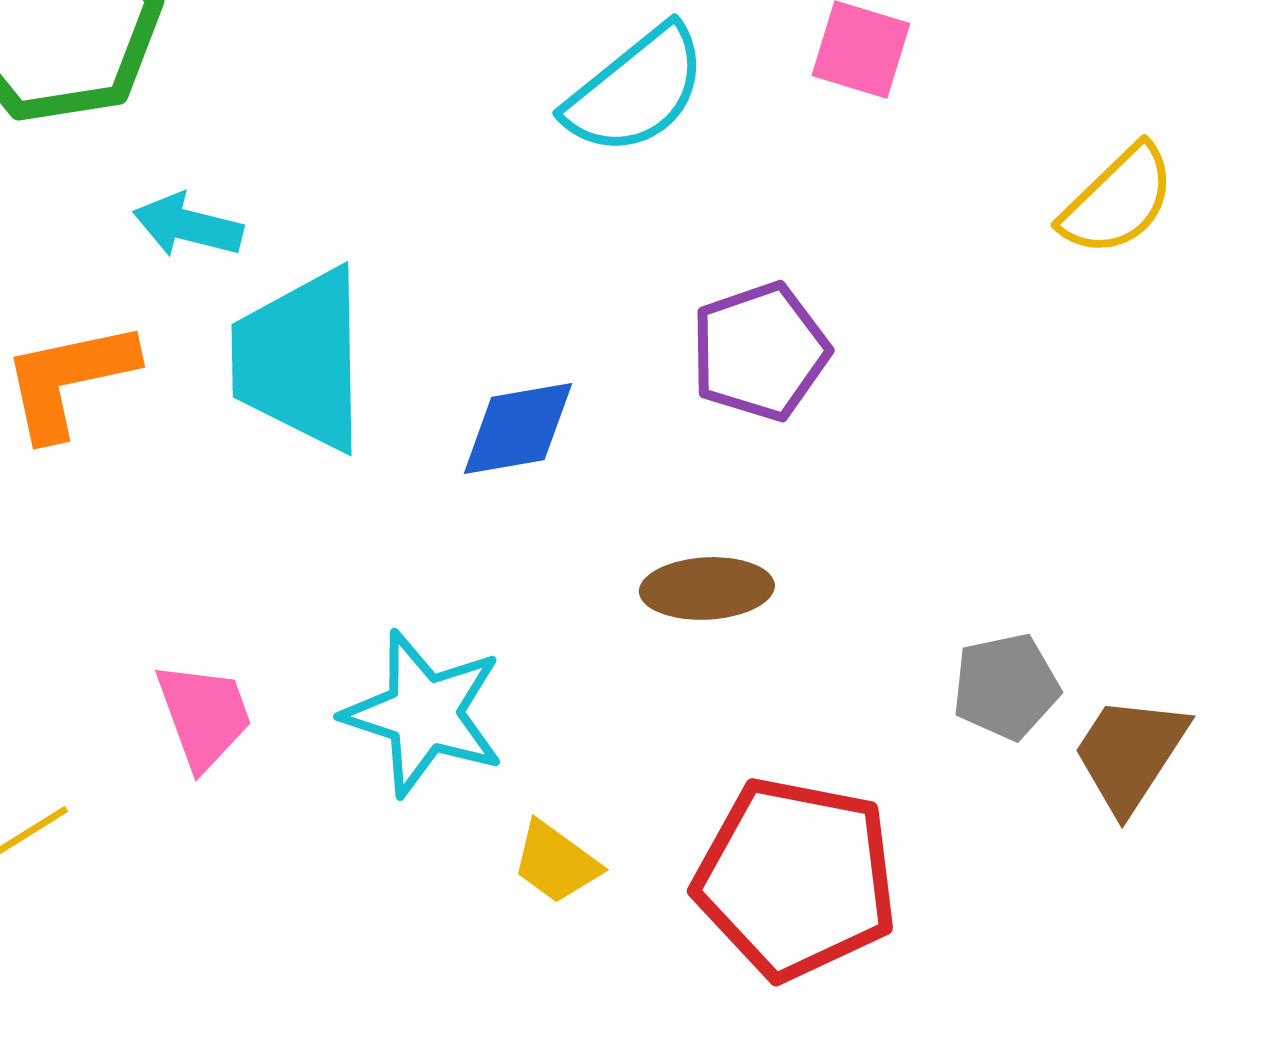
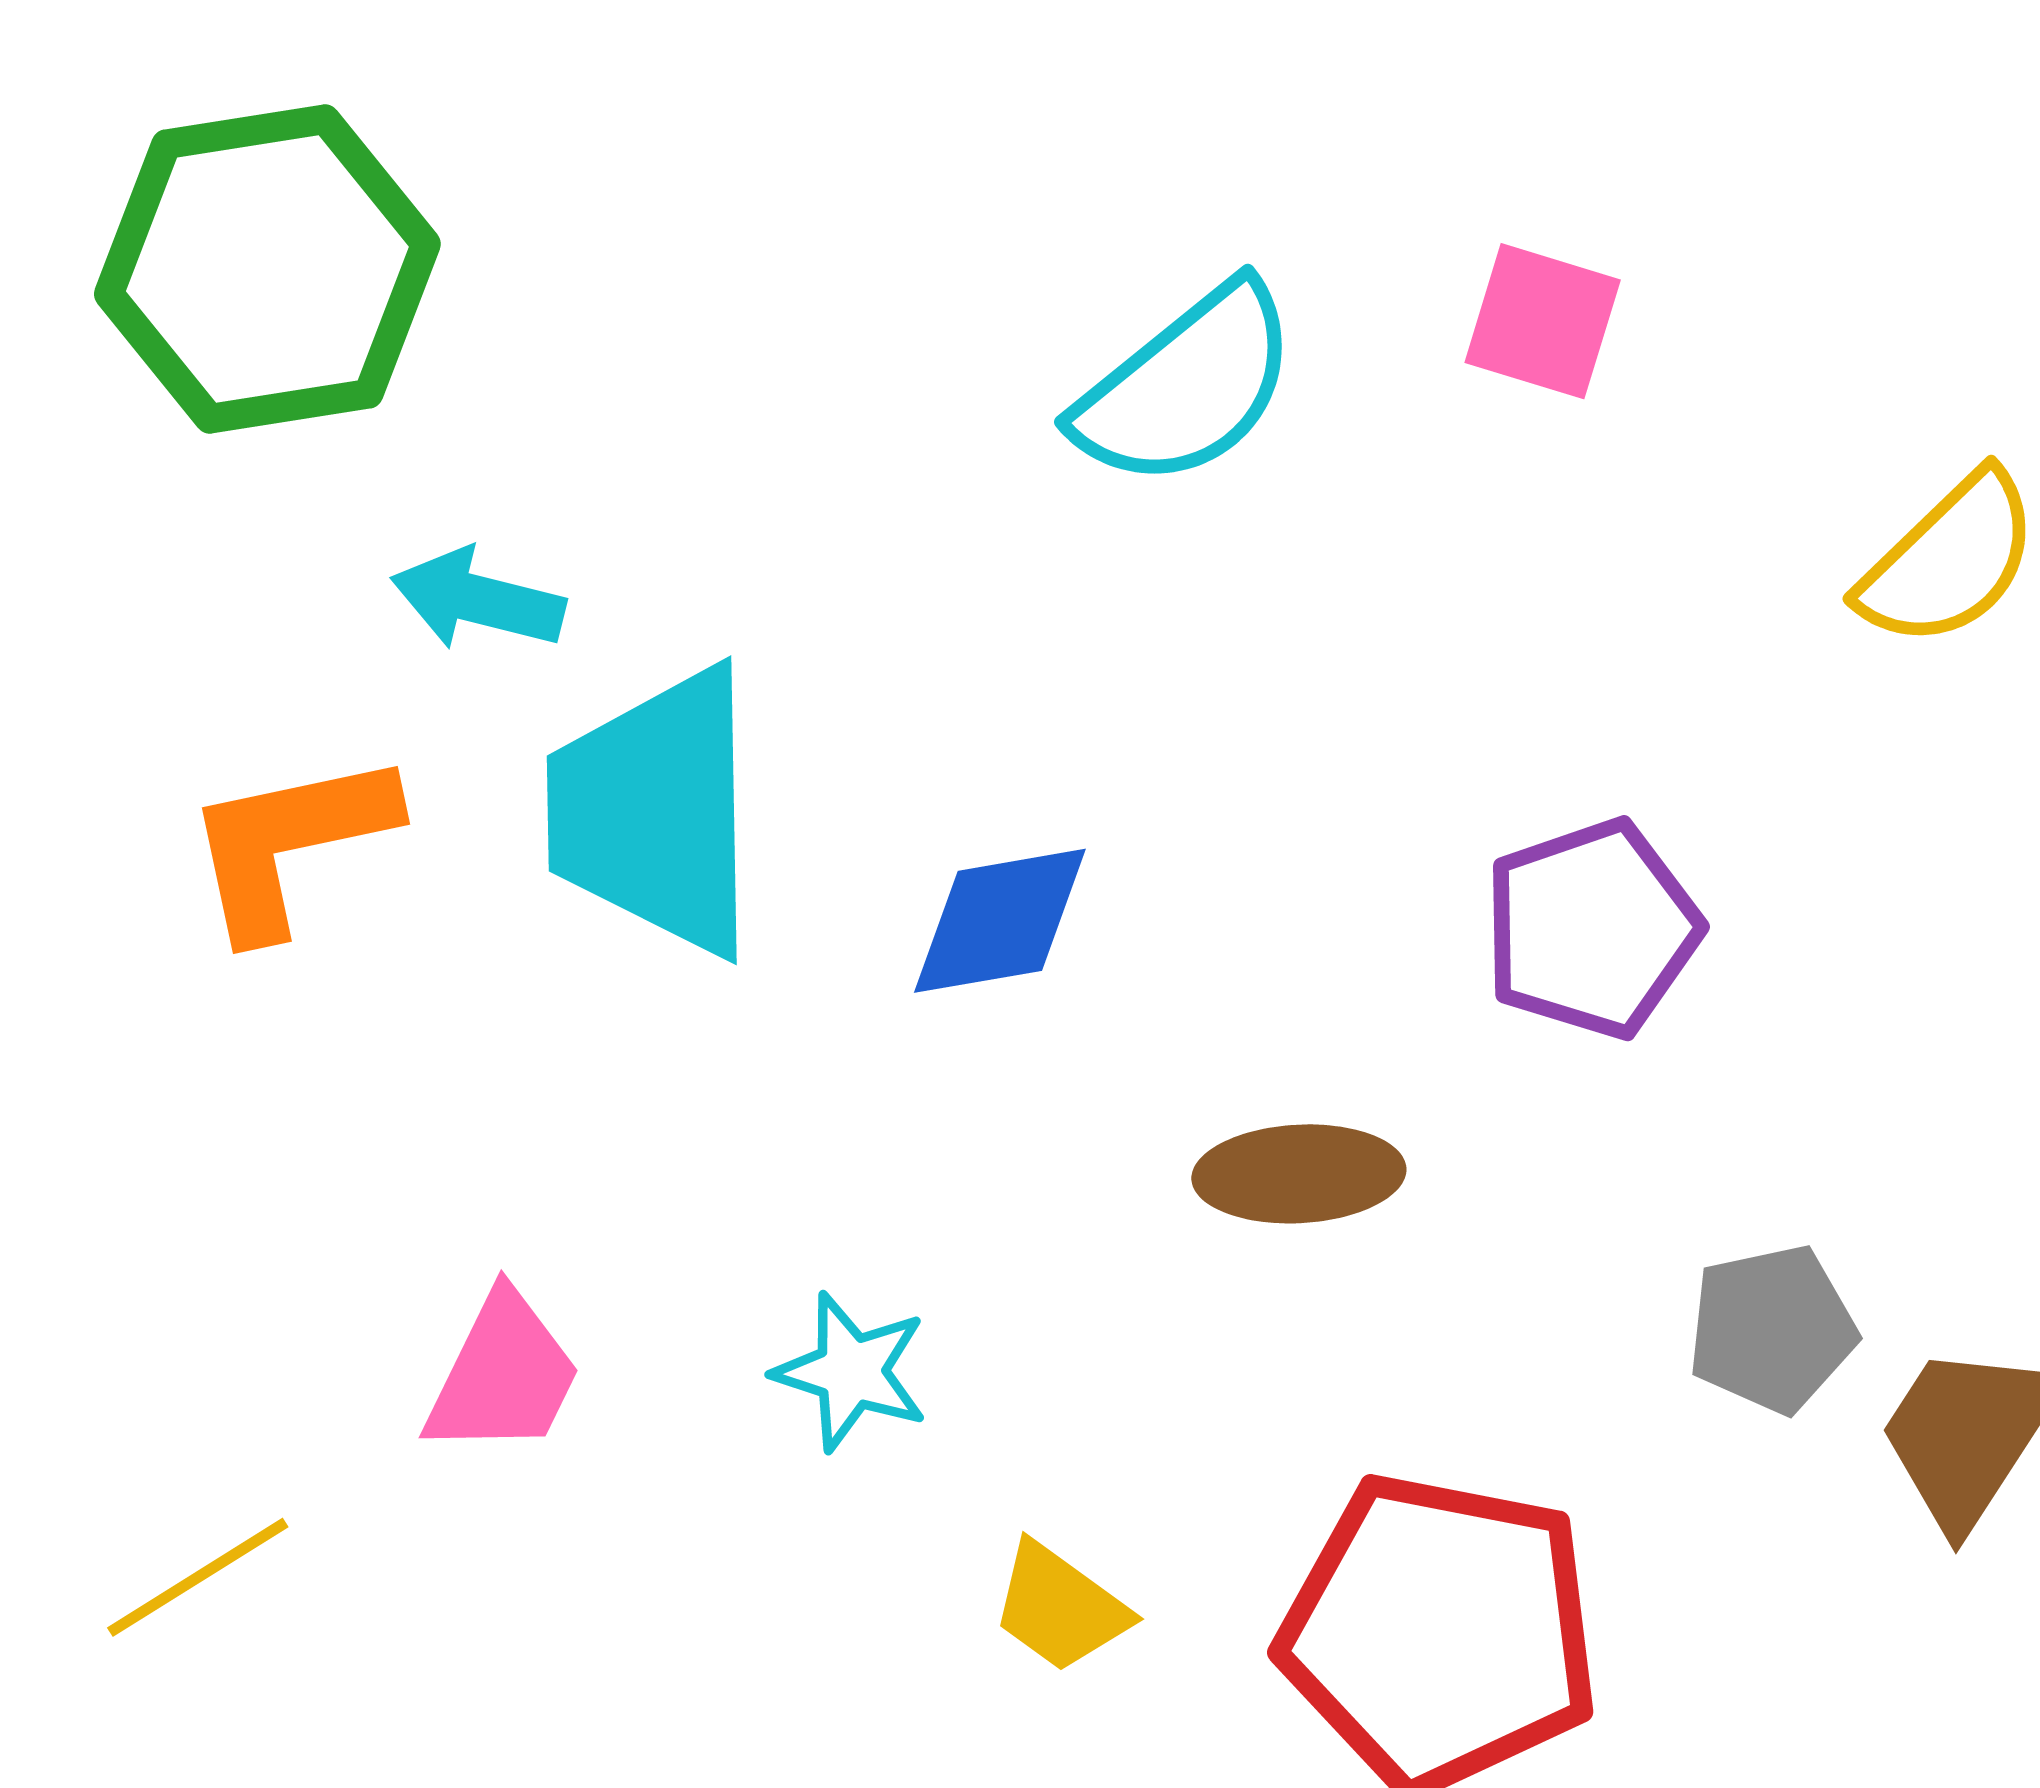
purple pentagon: (760, 351) -> (1592, 929), moved
cyan star: (424, 713) -> (851, 1372), size x0.6
pink trapezoid: (204, 715) -> (503, 1375), turned 46

